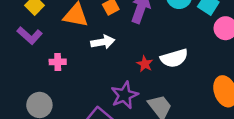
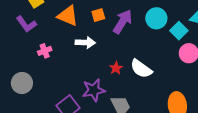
white semicircle: (174, 58) -> (141, 69), turned 40
pink cross: (58, 62) -> (45, 51), turned -32

